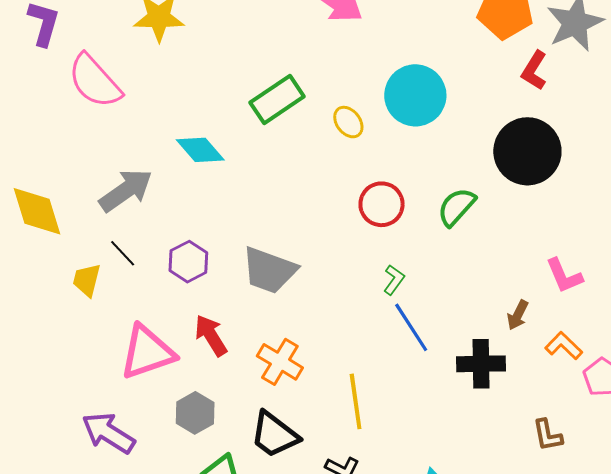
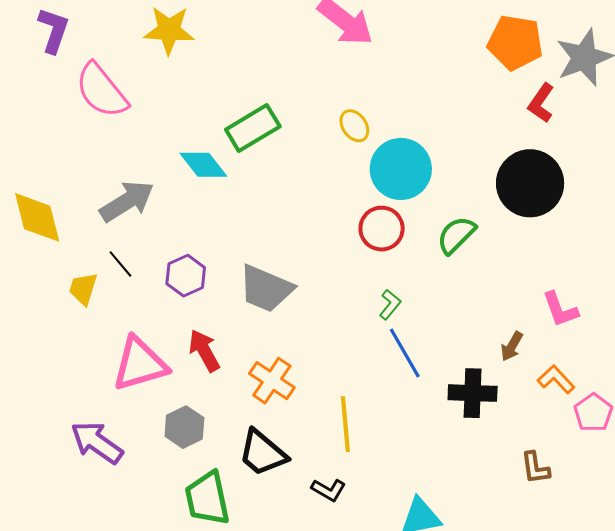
cyan circle: (415, 95) -> (401, 169), moved
green rectangle: (277, 100) -> (253, 128), moved
yellow ellipse: (348, 122) -> (354, 126), moved

